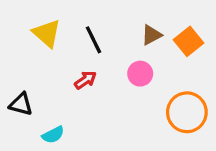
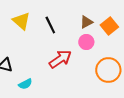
pink circle: (140, 74) -> (86, 42), moved
red arrow: (85, 80) -> (60, 59), moved, size x1.6

